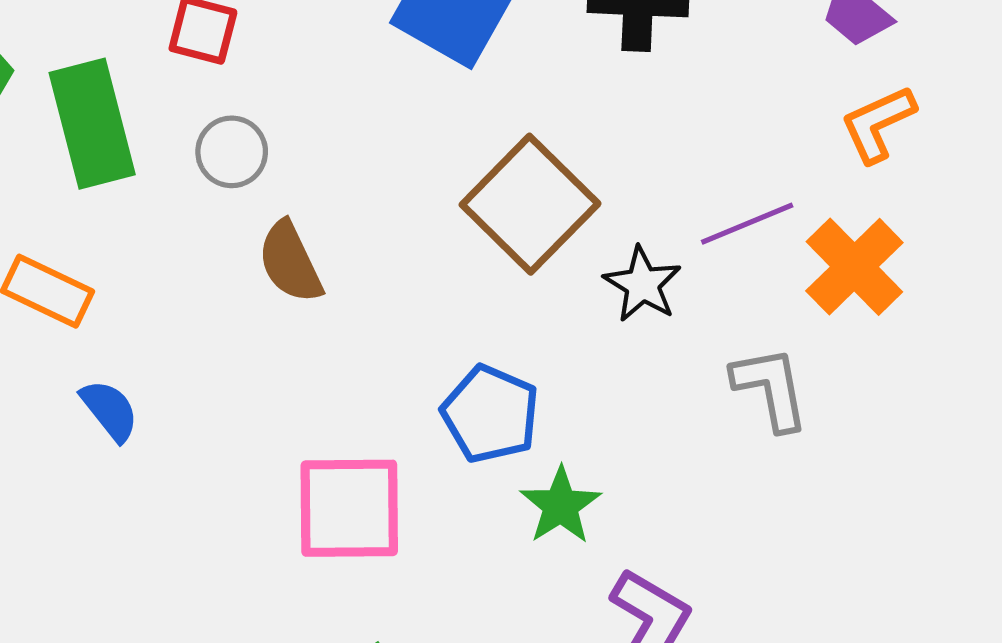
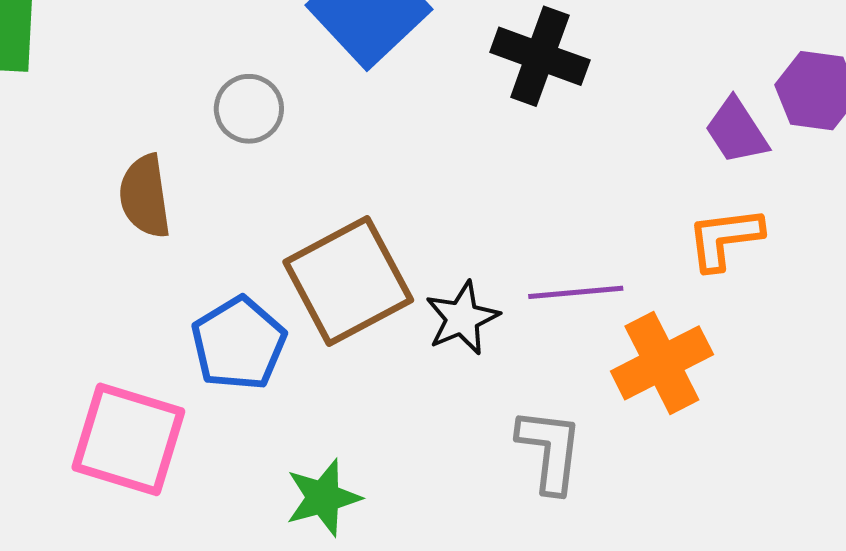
gray circle: (232, 152) -> (249, 109), moved
brown square: (530, 204) -> (348, 281), moved
blue pentagon: (490, 414) -> (239, 344), moved

